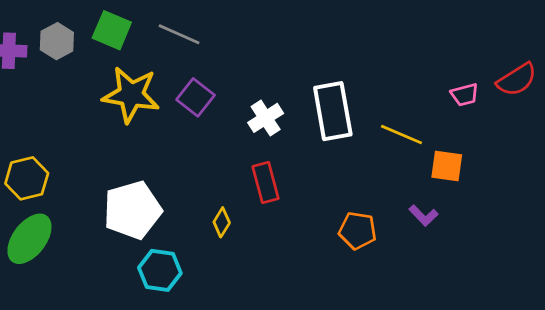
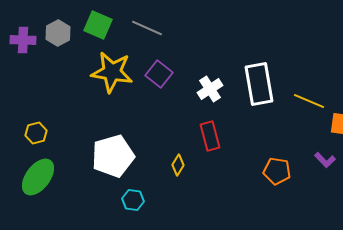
yellow hexagon: (27, 178) -> (36, 133), size x0.7
cyan hexagon: (160, 270) -> (133, 200), size x0.7

